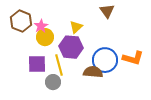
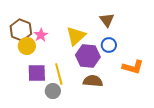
yellow triangle: (76, 27) -> (76, 36), size x1.5
yellow circle: (45, 37) -> (27, 46), moved
purple hexagon: (71, 47) -> (88, 56), moved
blue circle: (105, 60) -> (109, 45), moved, size x0.6

